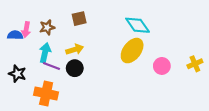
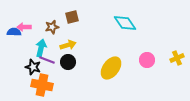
brown star: (47, 27) -> (52, 27), moved
pink arrow: (26, 30) -> (24, 27), turned 80
yellow ellipse: (132, 51) -> (111, 68), moved
black star: (17, 74) -> (33, 67), moved

